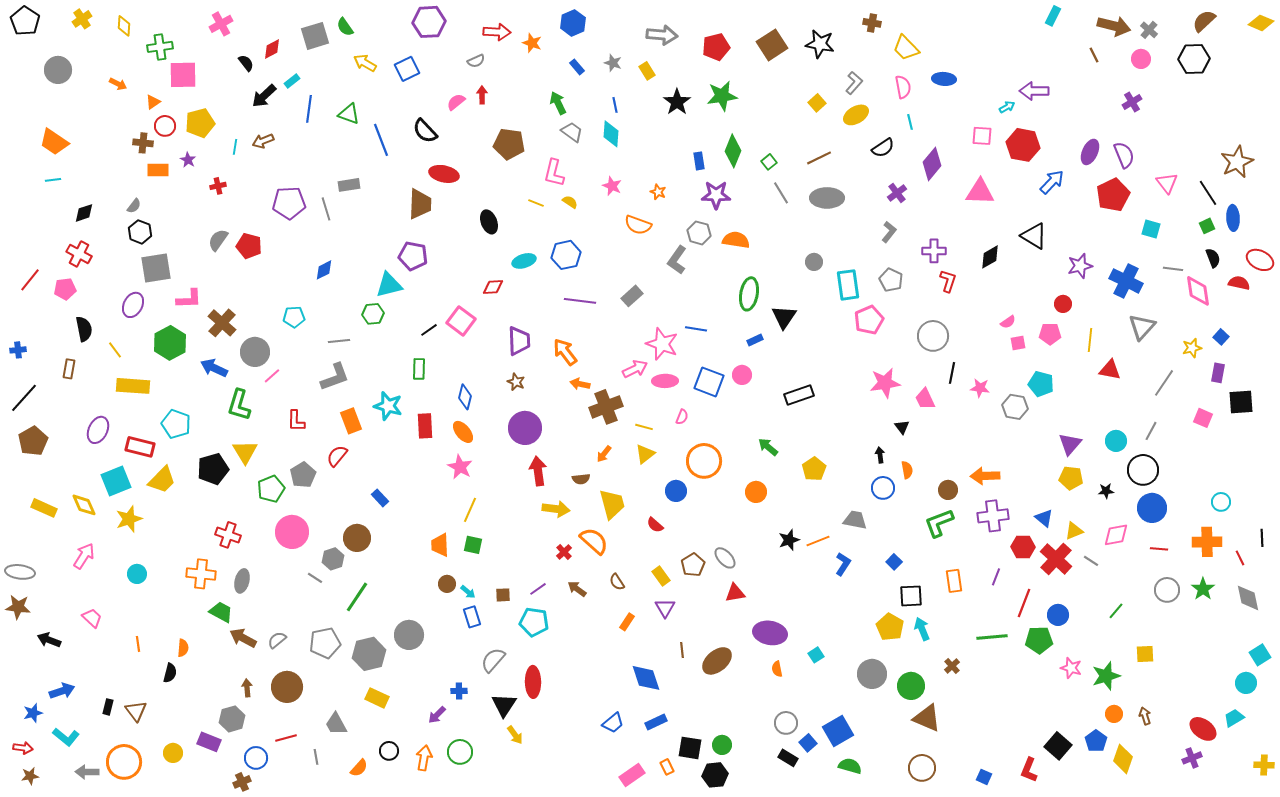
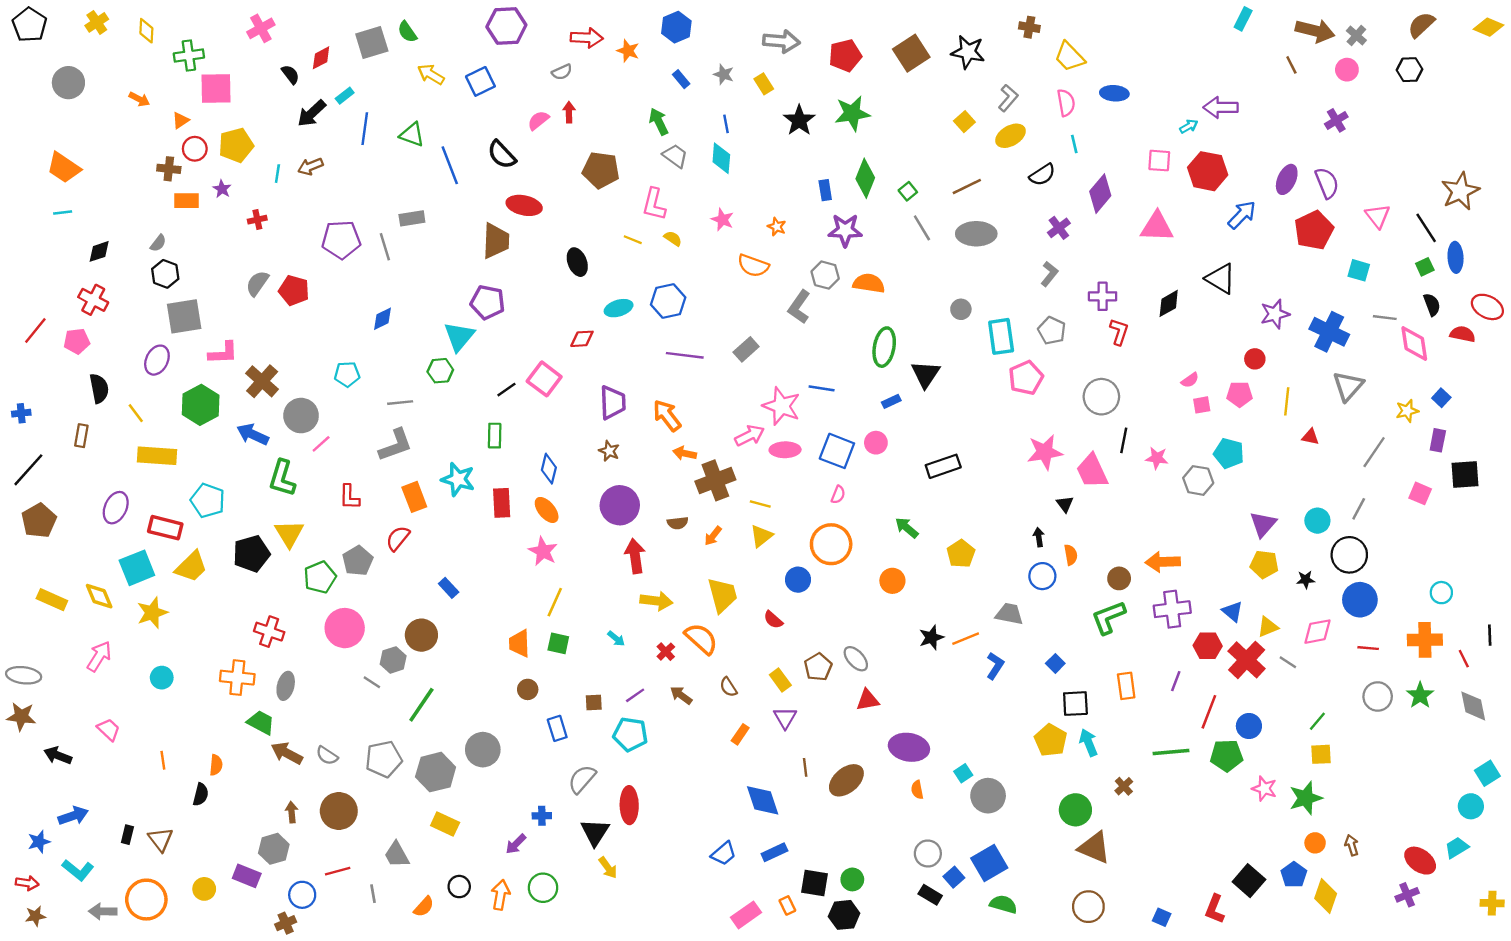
black hexagon: (1194, 59) -> (1409, 70), size x0.7
cyan triangle: (389, 285) -> (459, 336), turned -36
red triangle: (1110, 370) -> (1310, 437), size x0.7
pink trapezoid: (925, 399) -> (1092, 471), size x1.4
pink semicircle: (682, 417) -> (838, 495), moved
brown semicircle: (581, 479) -> (678, 523), moved
cyan arrow: (468, 592) -> (616, 639), moved
gray semicircle: (277, 640) -> (327, 756), turned -108
yellow square: (1145, 654) -> (1321, 754), moved
gray circle: (872, 674) -> (988, 796), moved

